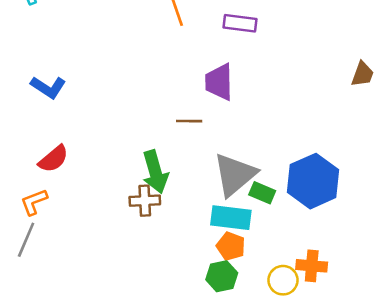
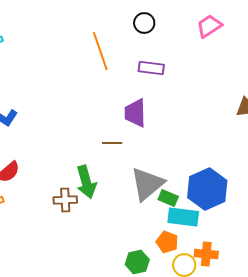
brown cross: (145, 201) -> (65, 200), moved
cyan rectangle: (231, 218) -> (183, 217), moved
orange pentagon: (231, 246) -> (167, 242), moved

